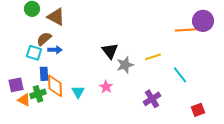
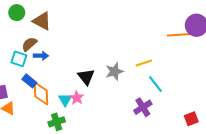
black triangle: (110, 51) -> (86, 77), moved
blue rectangle: (44, 74) -> (29, 81), turned -48
cyan line: (180, 75) -> (155, 84), moved
pink star: (106, 87) -> (77, 98), moved
green cross: (38, 94) -> (57, 122), moved

